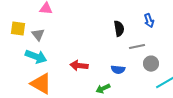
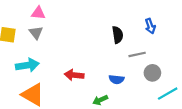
gray triangle: (38, 35) -> (36, 33), moved
cyan arrow: (36, 57) -> (27, 65), turned -30

